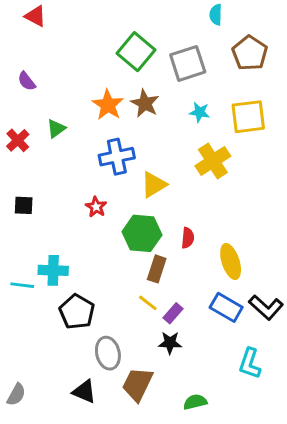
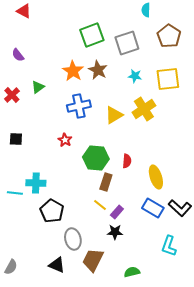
green square: (136, 52) -> (92, 35), turned 30
yellow triangle: (154, 185) -> (114, 115), moved

